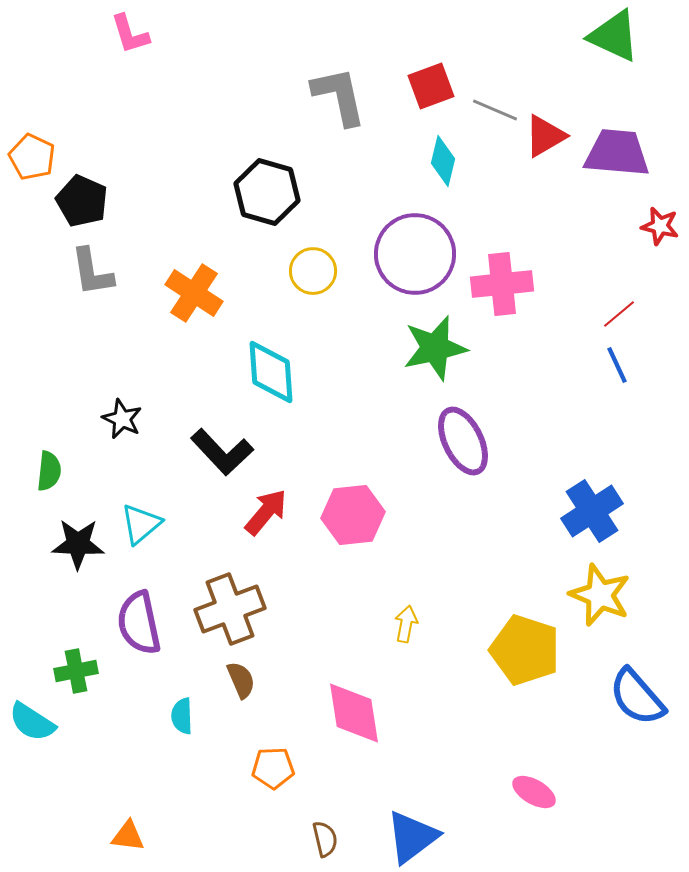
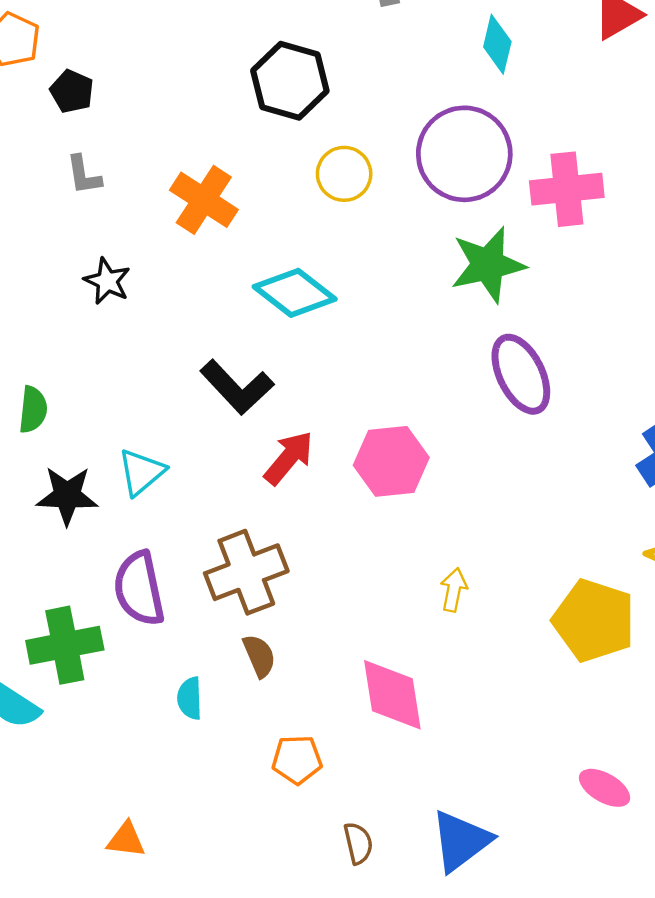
black pentagon: (82, 201) -> (72, 91), size x0.7
gray L-shape: (92, 272) -> (84, 175), size x0.7
cyan diamond: (271, 372) -> (295, 293), turned -48
black star: (122, 419) -> (107, 281), moved
green cross: (76, 671) -> (65, 645), size x1.5

